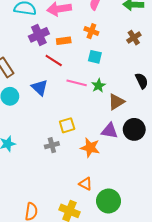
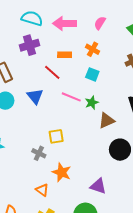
purple cross: (39, 35) -> (29, 45), moved
purple triangle: (109, 131) -> (98, 186), moved
gray cross: (52, 145) -> (39, 153), turned 32
orange star: (90, 148) -> (62, 172), moved
orange triangle: (86, 184) -> (42, 190), moved

